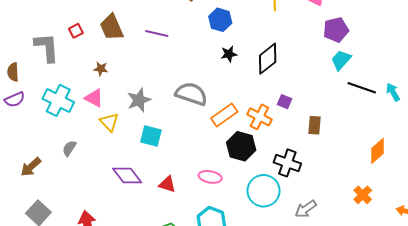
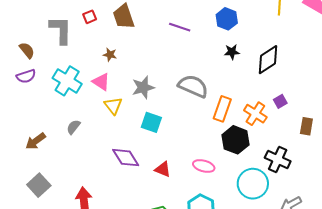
purple line: (157, 33) -> (180, 27), moved
brown semicircle: (13, 72) -> (27, 50), turned 138
purple square: (285, 102) -> (280, 101), turned 32
orange rectangle: (224, 115) -> (222, 109), turned -40

